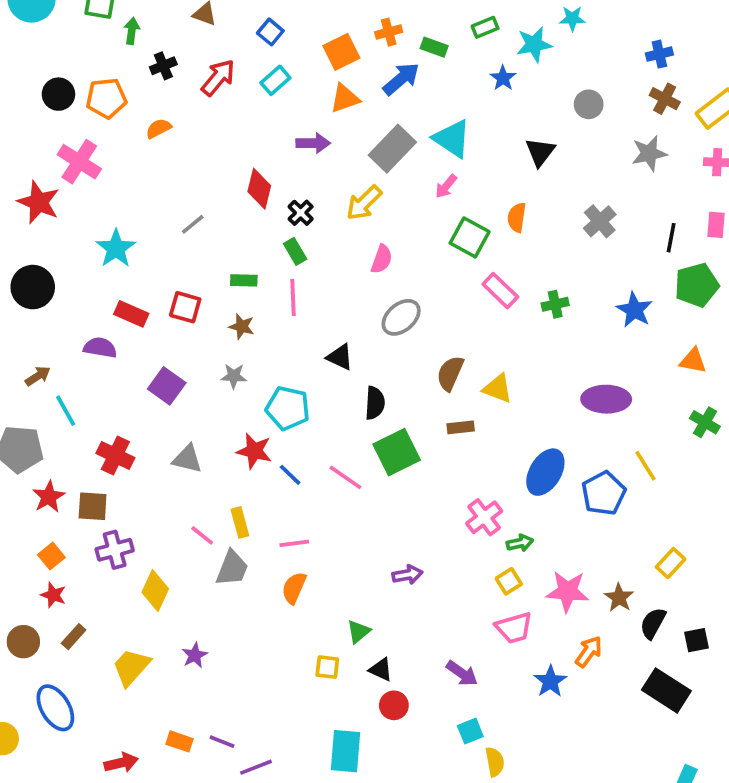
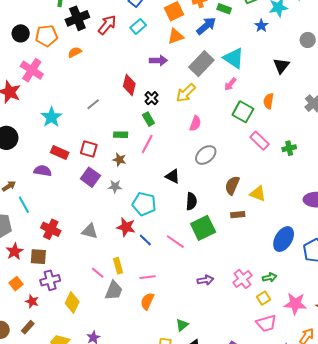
black cross: (163, 66) -> (77, 18), size x1.6
pink line: (293, 297) -> (147, 144), turned 30
purple square: (167, 386) -> (90, 177), moved
pink cross: (484, 517) -> (242, 279), moved
purple arrow: (407, 575) -> (205, 280), moved
red star: (53, 595) -> (32, 301), moved

